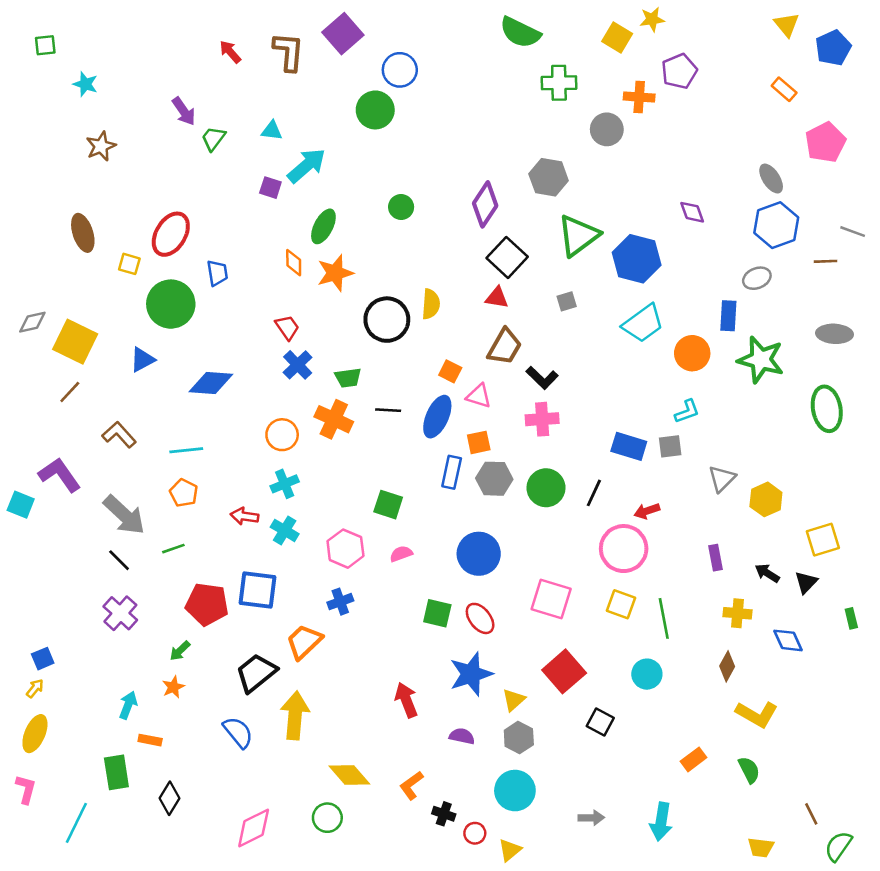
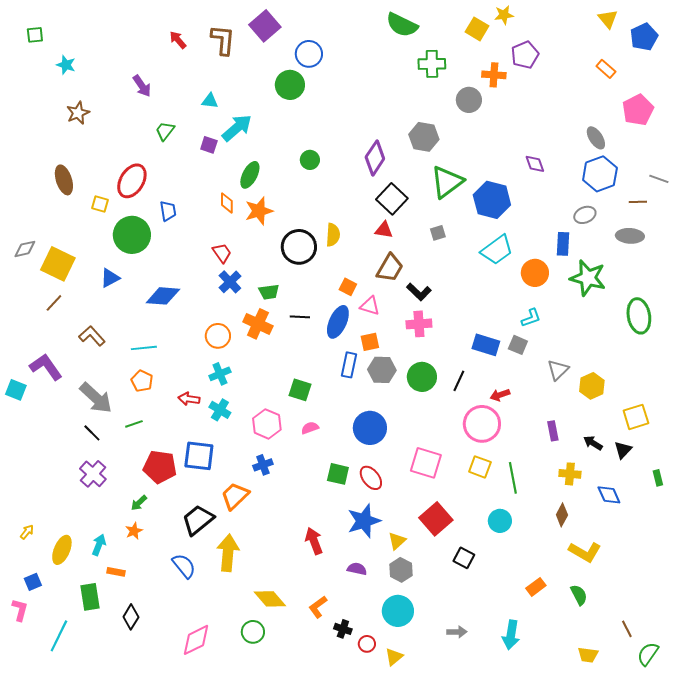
green trapezoid: (213, 138) -> (165, 131), moved
gray ellipse: (835, 334) -> (630, 236), moved
gray square: (670, 446) -> (518, 345), turned 30
blue square: (43, 659) -> (33, 582), moved
yellow ellipse: (35, 734) -> (62, 550), moved

